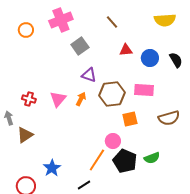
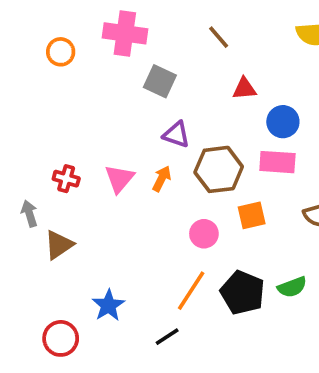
pink cross: (61, 20) -> (125, 33), turned 30
gray square: (80, 46) -> (160, 81), turned -30
blue circle: (150, 58) -> (283, 122), moved
pink circle: (113, 141) -> (204, 234), moved

